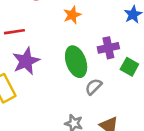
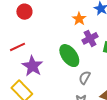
orange star: (72, 15) -> (79, 19), moved
gray semicircle: (94, 87) -> (85, 78), moved

